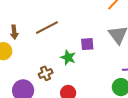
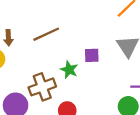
brown cross: (46, 73) -> (42, 87), size x1.6

